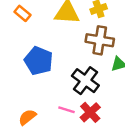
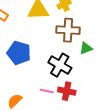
red cross: (90, 112) -> (67, 91), turned -30

